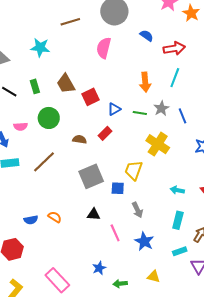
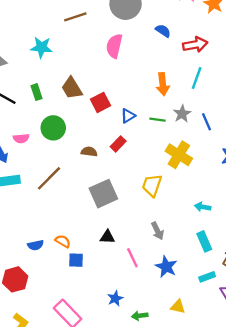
blue square: (118, 188) -> (76, 260), moved
cyan rectangle: (178, 220) -> (204, 241), turned -36

